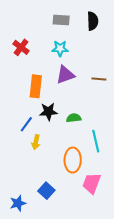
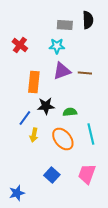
gray rectangle: (61, 20) -> (65, 25), moved
brown line: (99, 79) -> (85, 73), moved
orange ellipse: (73, 160) -> (63, 139), moved, turned -40
blue square: (46, 191) -> (52, 175), moved

